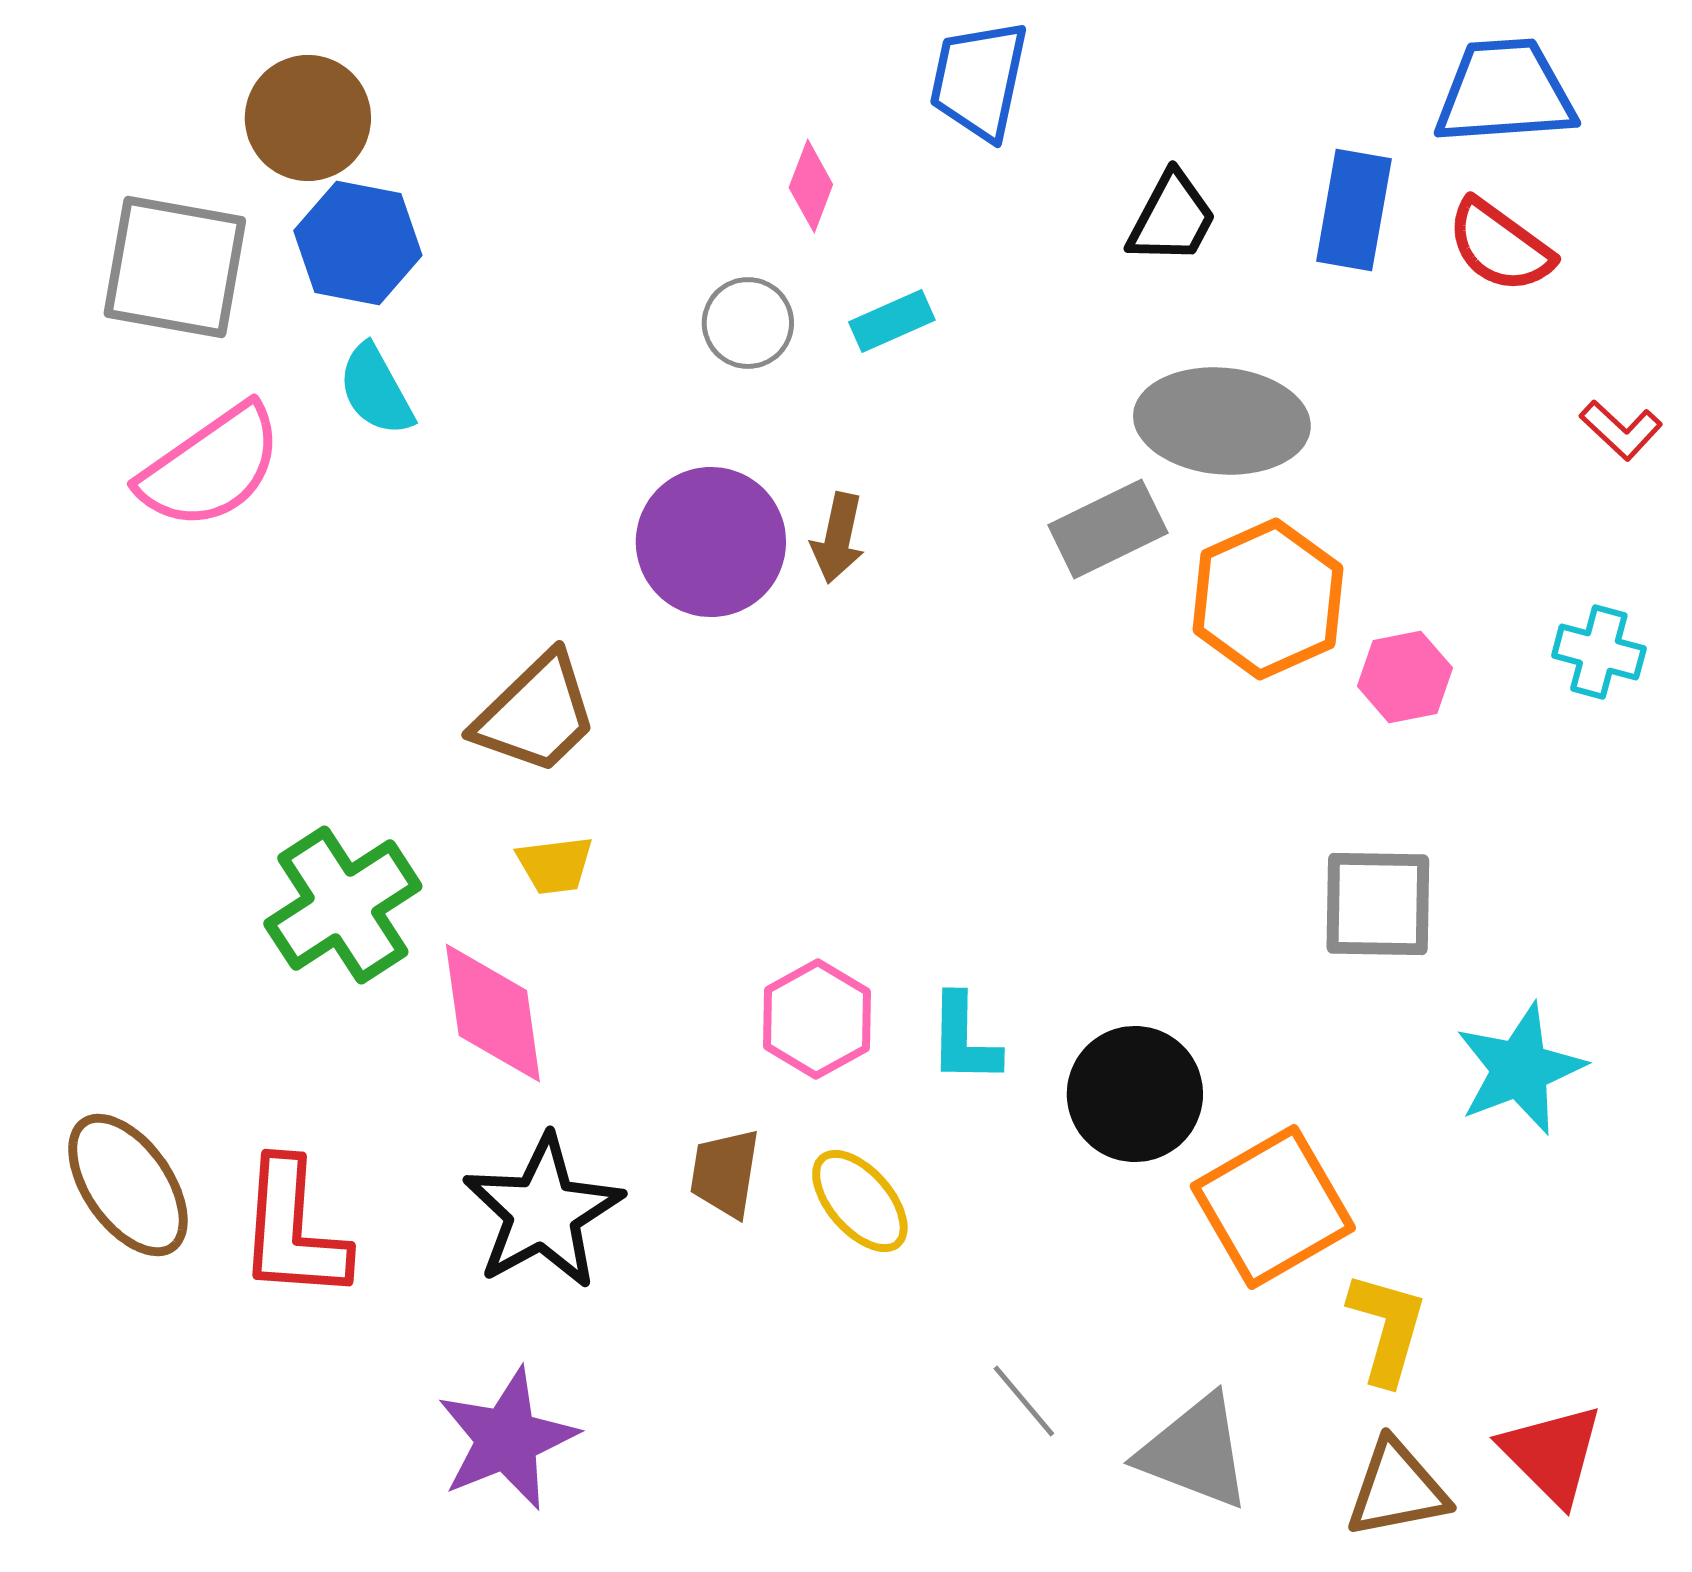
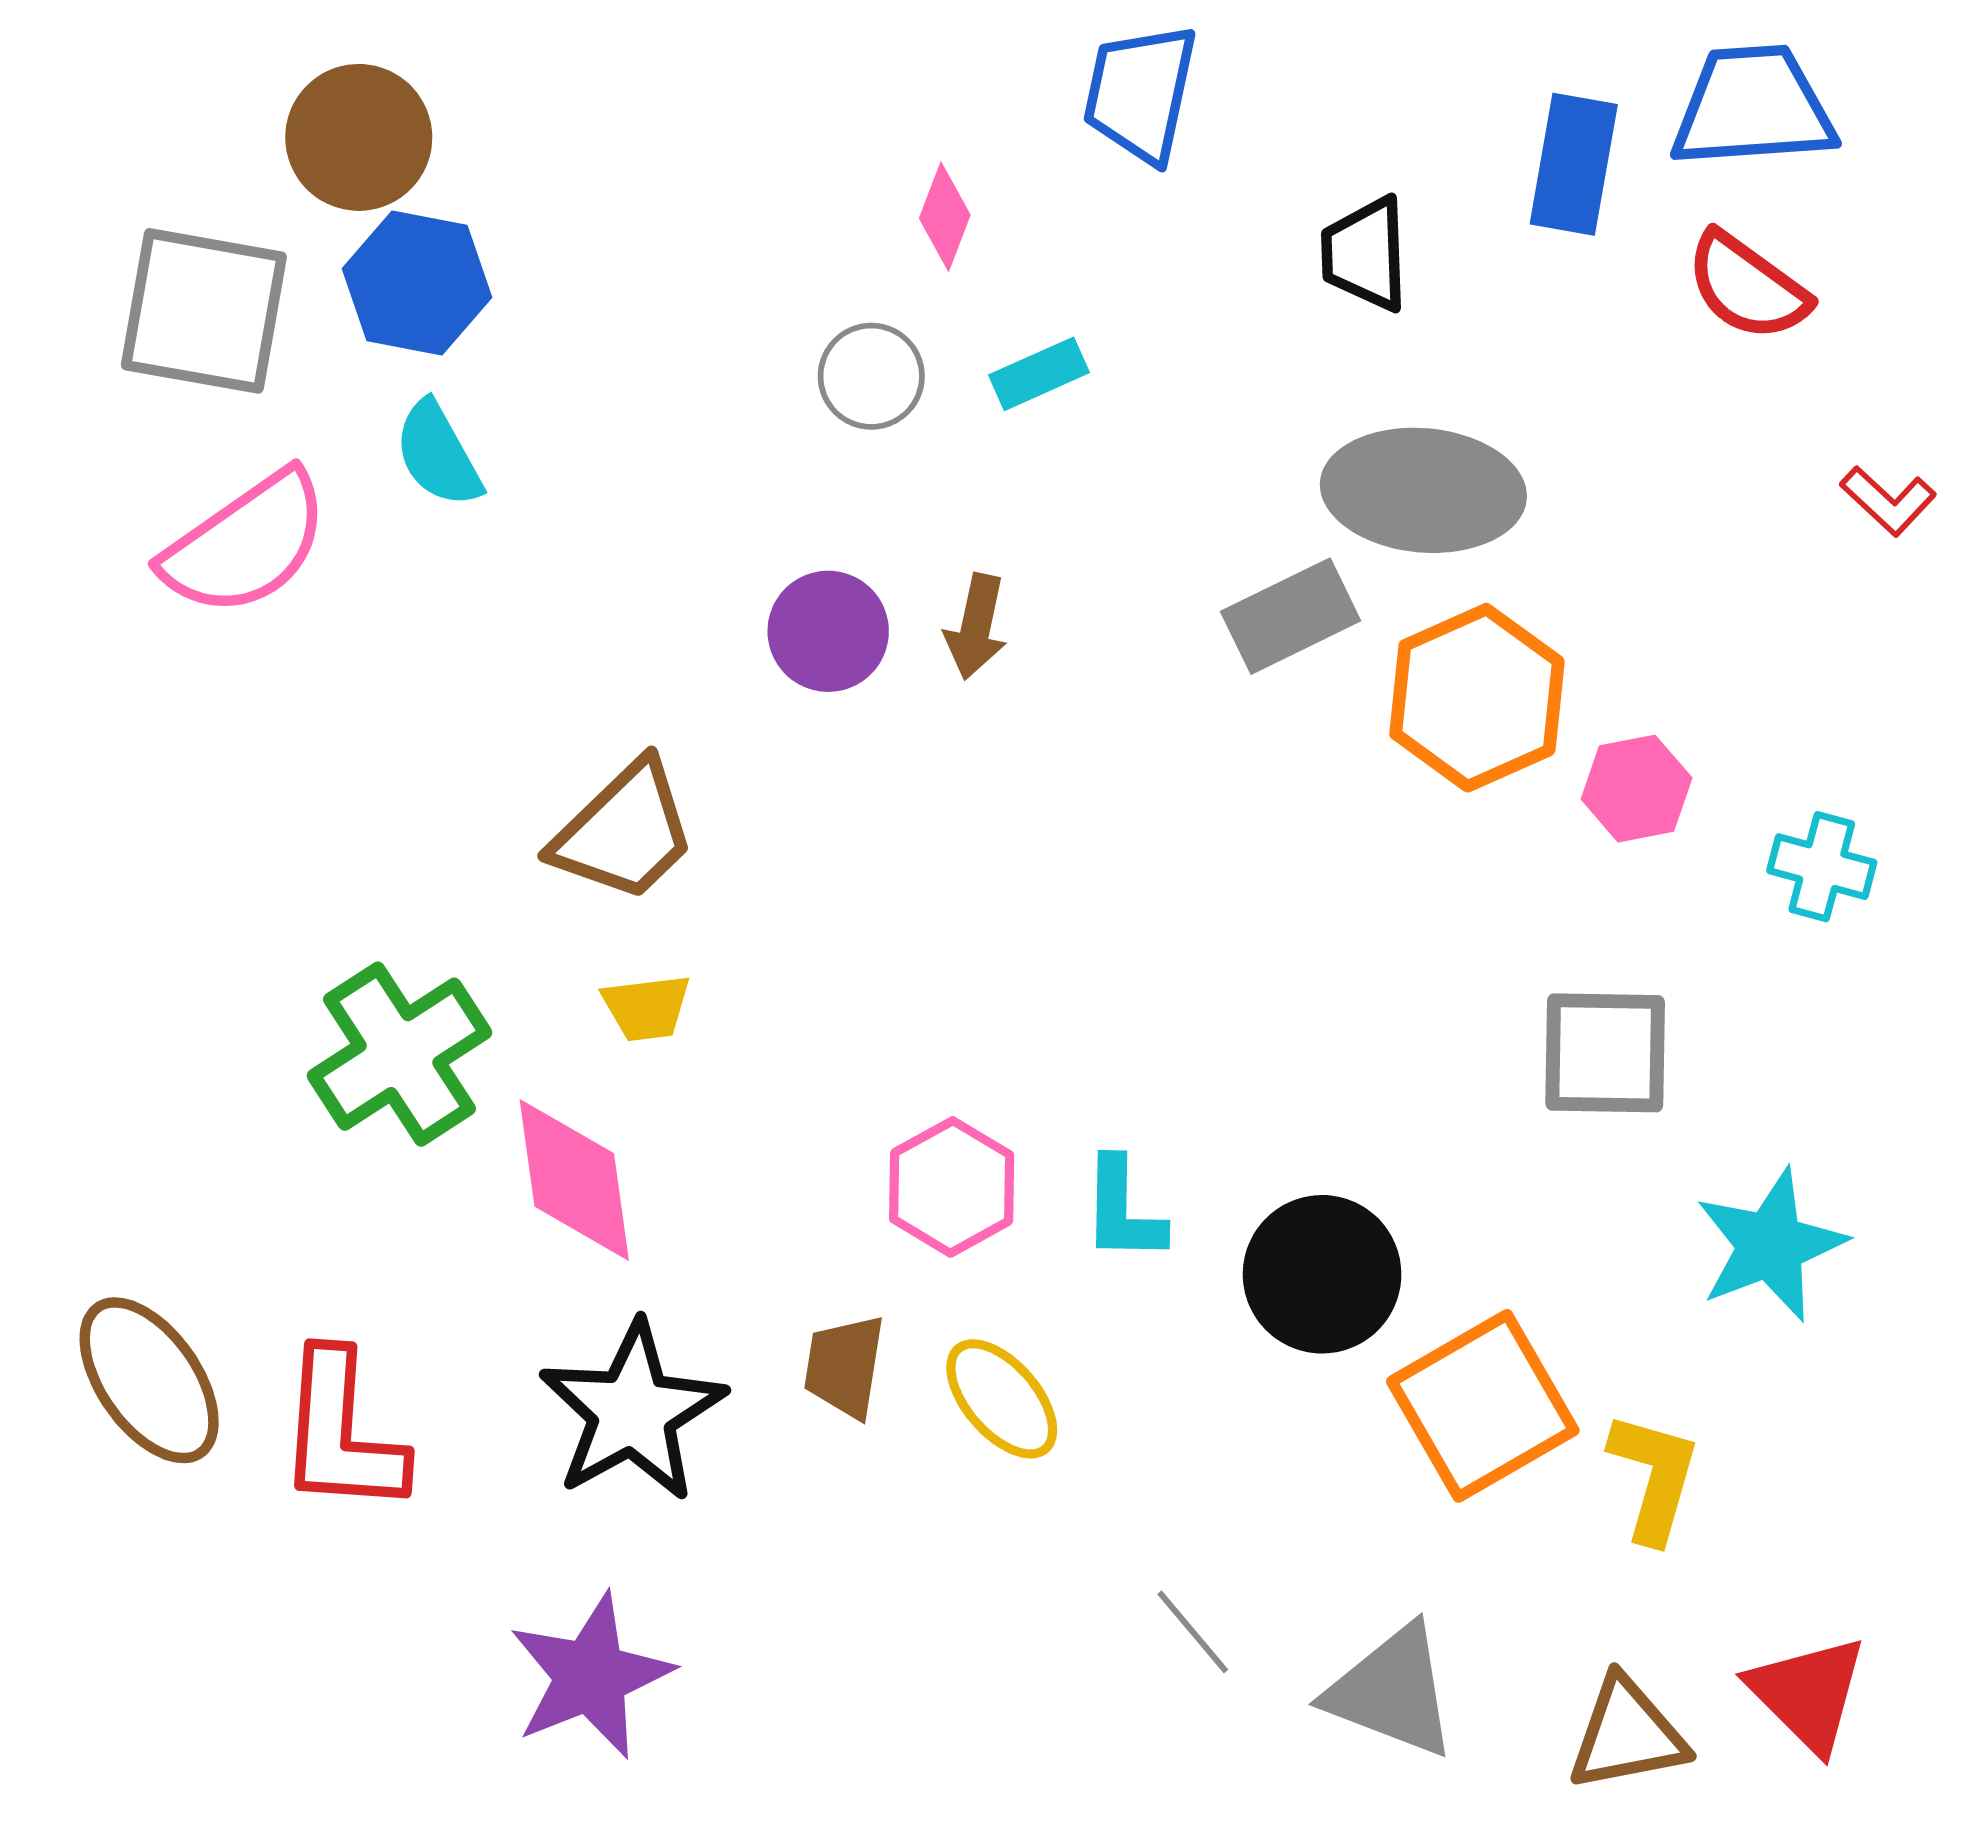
blue rectangle: (1354, 210) -> (1574, 164), moved
black trapezoid: (1172, 218) -> (1365, 254), turned 150
purple circle: (711, 542) -> (828, 631), size x0.7
cyan cross: (1599, 652) -> (1822, 867), moved
yellow L-shape: (1387, 1328) -> (1654, 1477), moved

